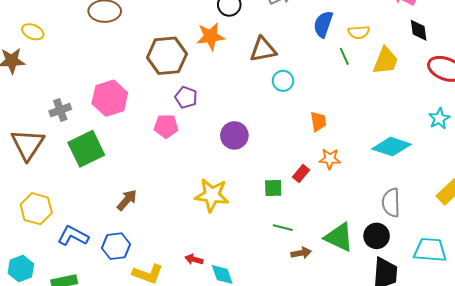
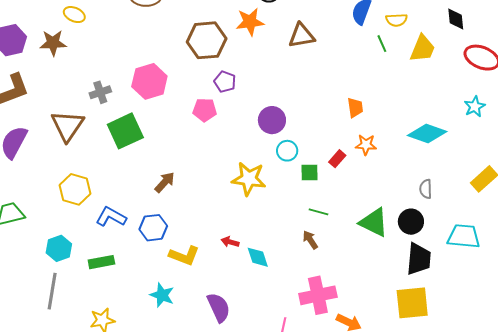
cyan circle: (283, 81) -> (287, 151), moved
gray semicircle: (391, 203) -> (426, 189), size x0.7
brown arrow: (301, 253) -> (310, 240), moved, turned -114

